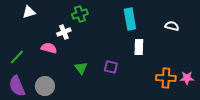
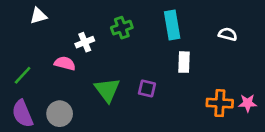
green cross: (80, 14) -> (122, 28), moved
green triangle: (81, 68) -> (107, 90), size x1.5

